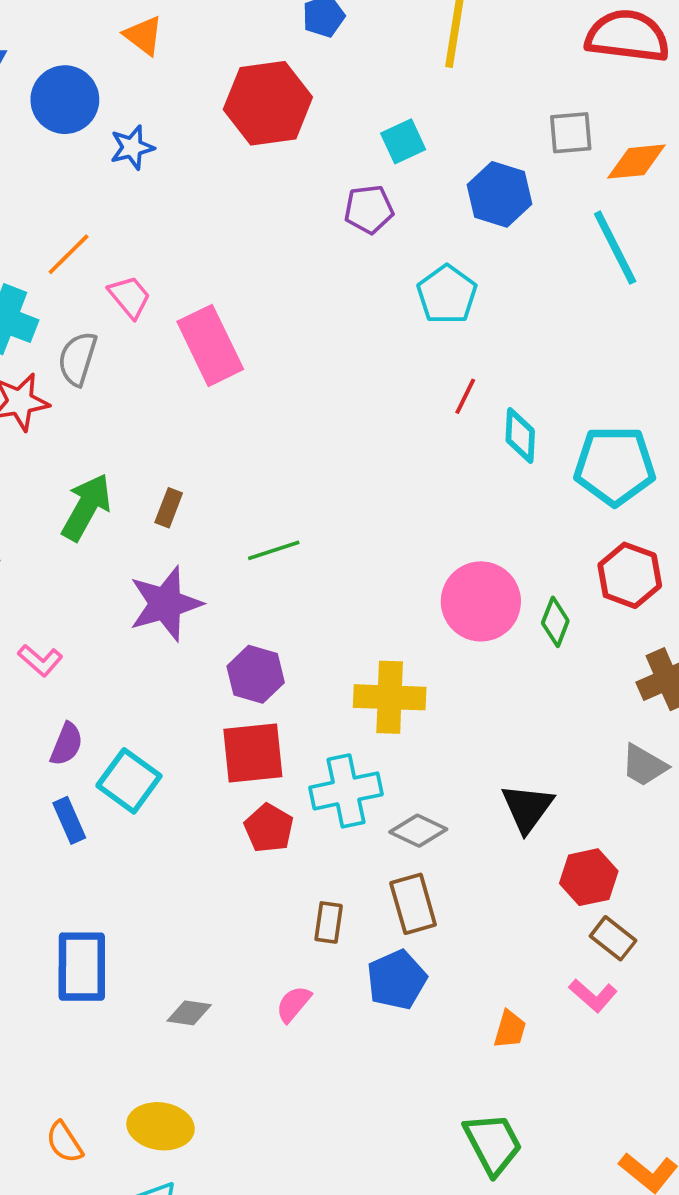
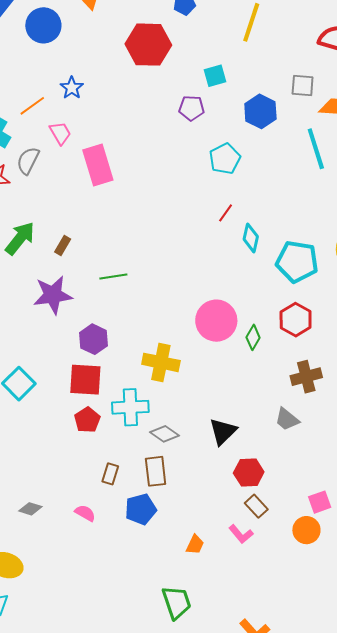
blue star: (132, 147) -> (72, 88), moved, turned -30
pink semicircle: (293, 1004) -> (85, 513), turned 70

